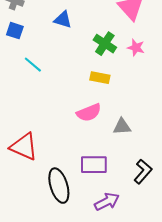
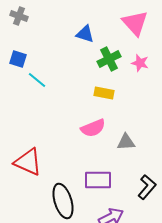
blue triangle: (63, 20) -> (85, 34), moved
blue square: (15, 31) -> (18, 59), moved
green cross: (105, 44) -> (109, 59), turned 30

